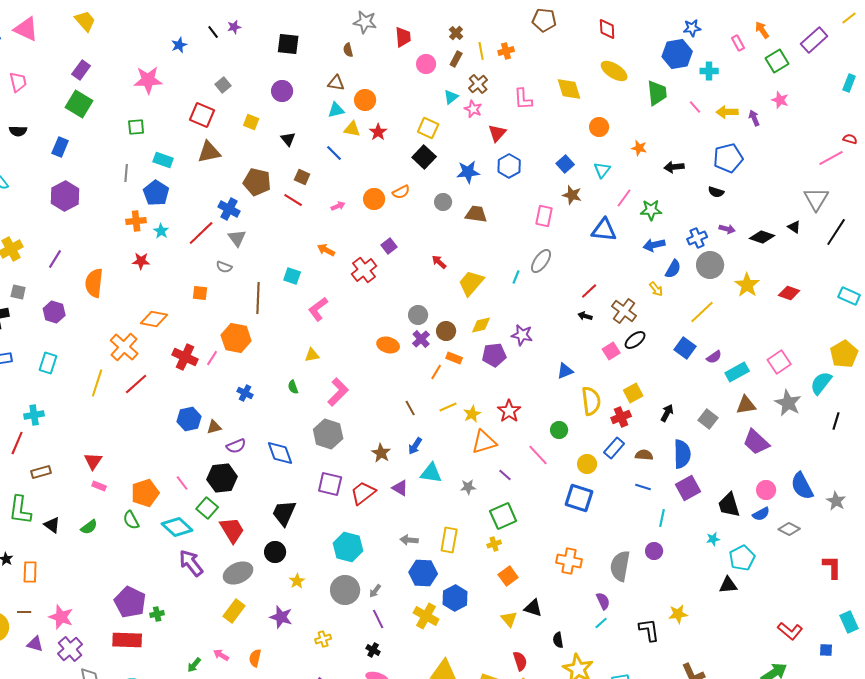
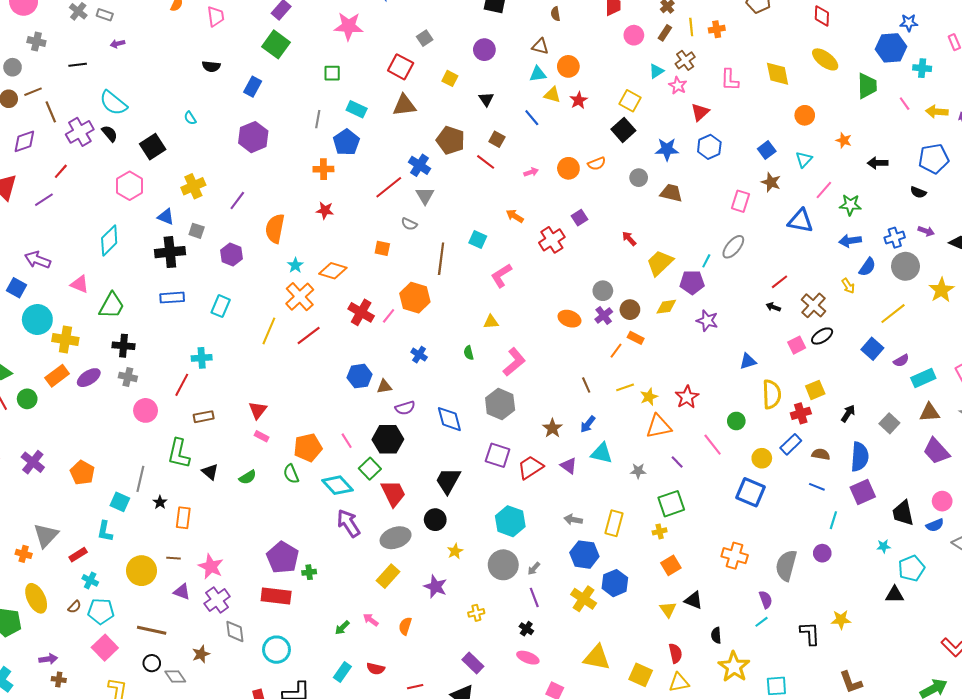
cyan star: (161, 231) -> (295, 265), moved
purple pentagon: (494, 355) -> (692, 282), moved

